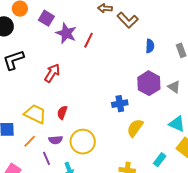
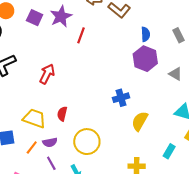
purple star: (66, 33) -> (61, 16), moved, turned 30
purple hexagon: (149, 83) -> (145, 59), moved
purple semicircle: (56, 140) -> (50, 142), moved

